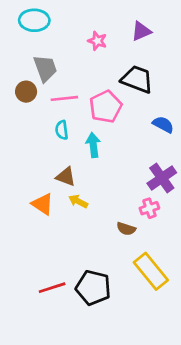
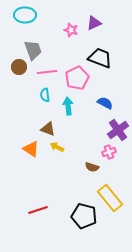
purple triangle: (141, 31) -> (94, 23), moved
blue semicircle: (163, 125) -> (105, 103), moved
black pentagon: (93, 288) -> (84, 216), moved

